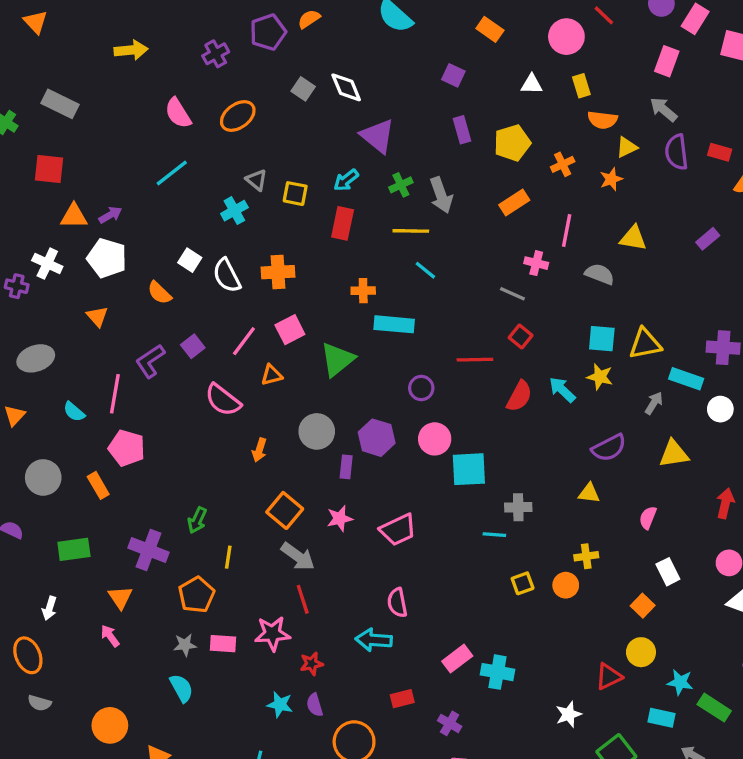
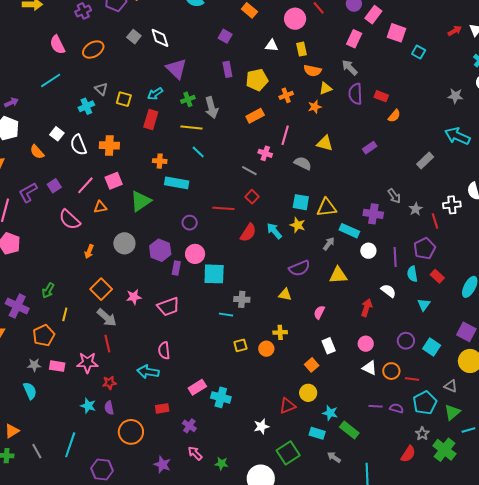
purple rectangle: (346, 467) -> (176, 268), moved

